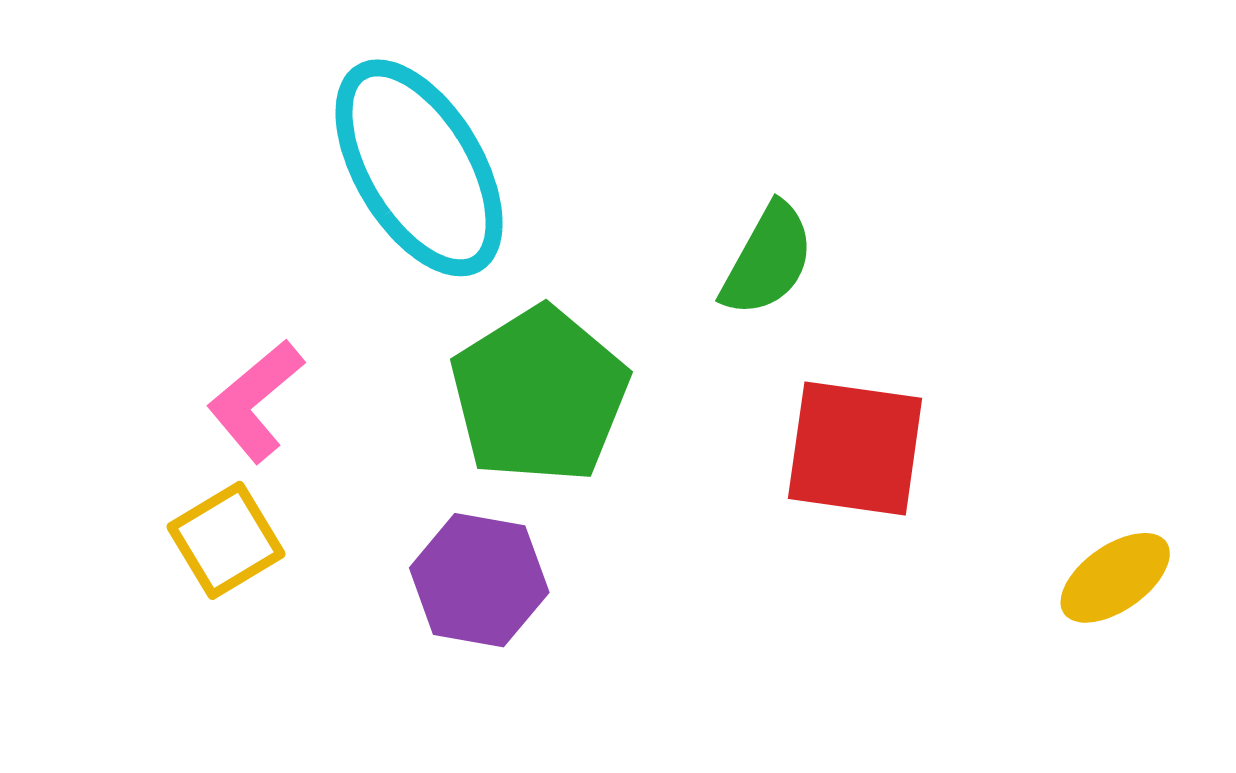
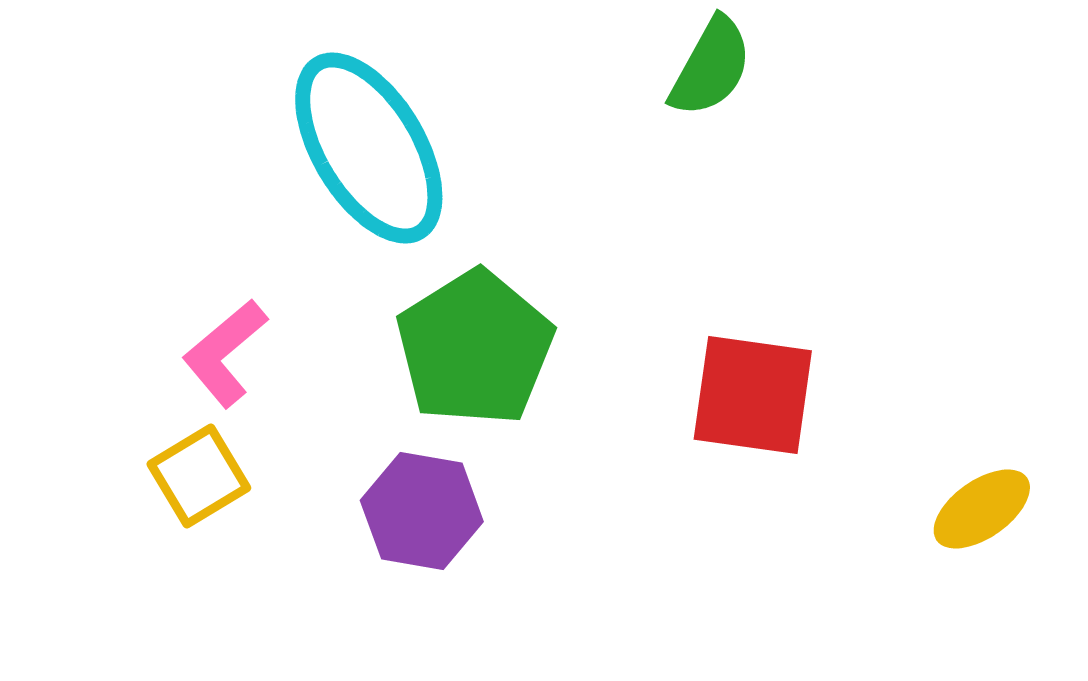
green semicircle: (768, 260) -> (711, 67), moved

